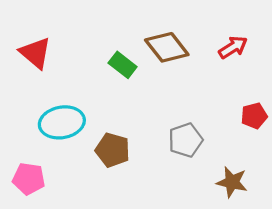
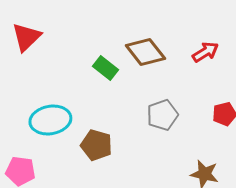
red triangle: (35, 53) -> (26, 37), moved, turned 36
gray pentagon: (186, 140) -> (162, 115), moved

